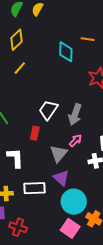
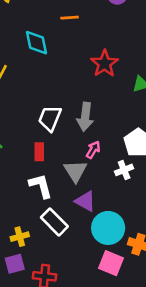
orange line: (88, 39) -> (70, 18), moved
cyan diamond: (66, 52) -> (37, 43), moved
white L-shape: (15, 158) -> (41, 186), moved
white rectangle: (34, 188) -> (54, 222), turned 60

